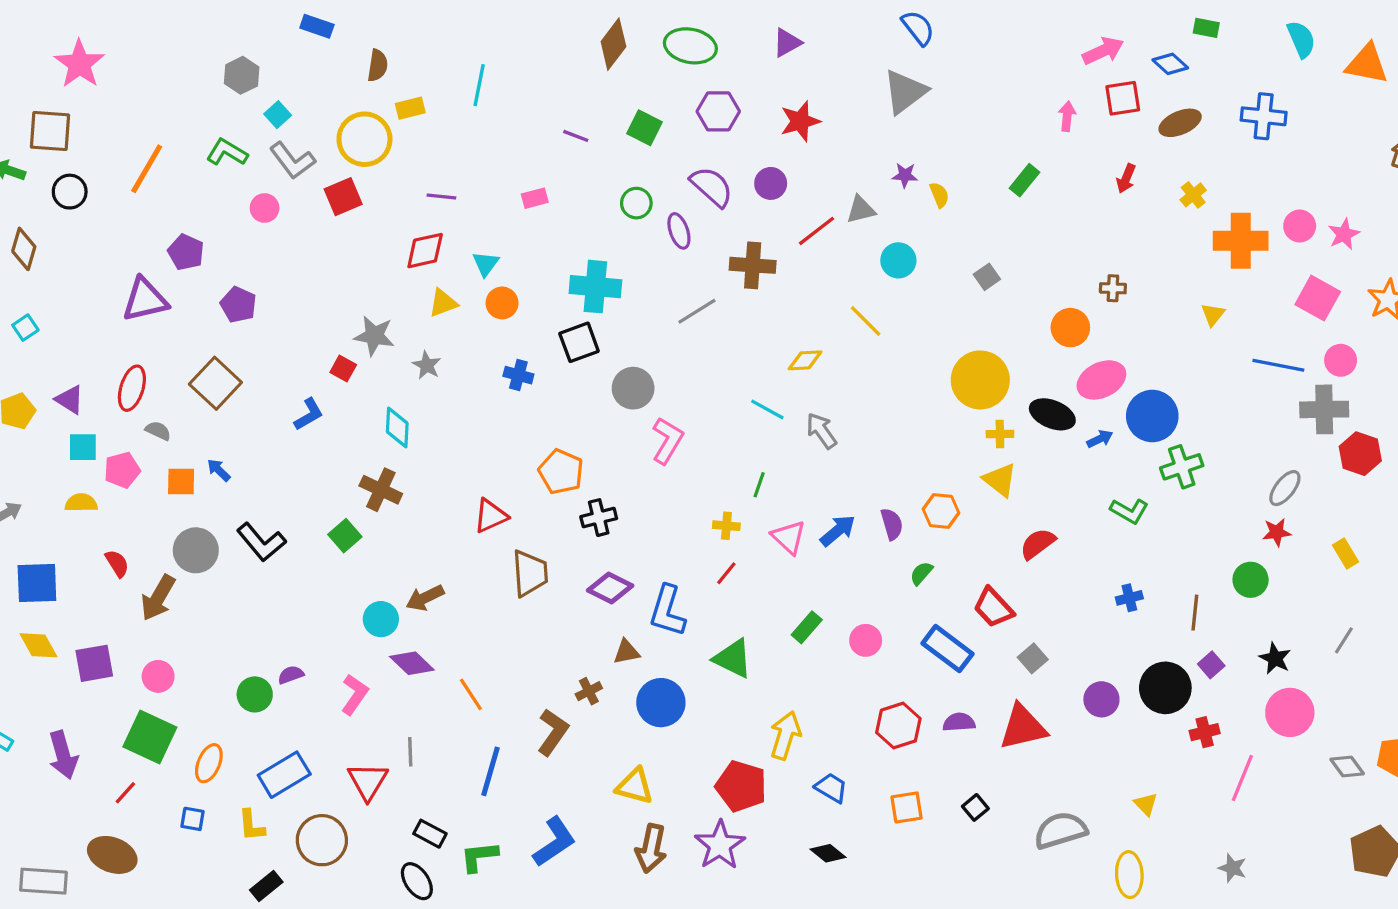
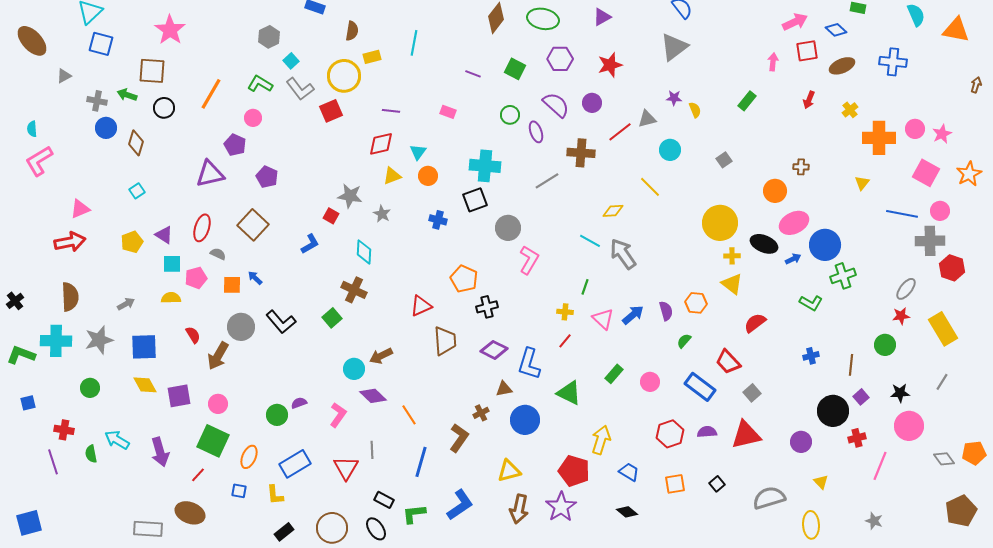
pink rectangle: (535, 198) -> (448, 112), turned 35
pink circle: (265, 208) -> (253, 118), moved
gray arrow: (821, 431) -> (623, 254), size x1.4
yellow rectangle: (1346, 554) -> (943, 329), size x1.8
black star: (1275, 658) -> (900, 393), turned -30
purple circle: (1101, 699) -> (801, 442), moved
yellow triangle: (635, 786) -> (509, 471), turned -30
brown circle: (322, 840) -> (332, 528), moved

